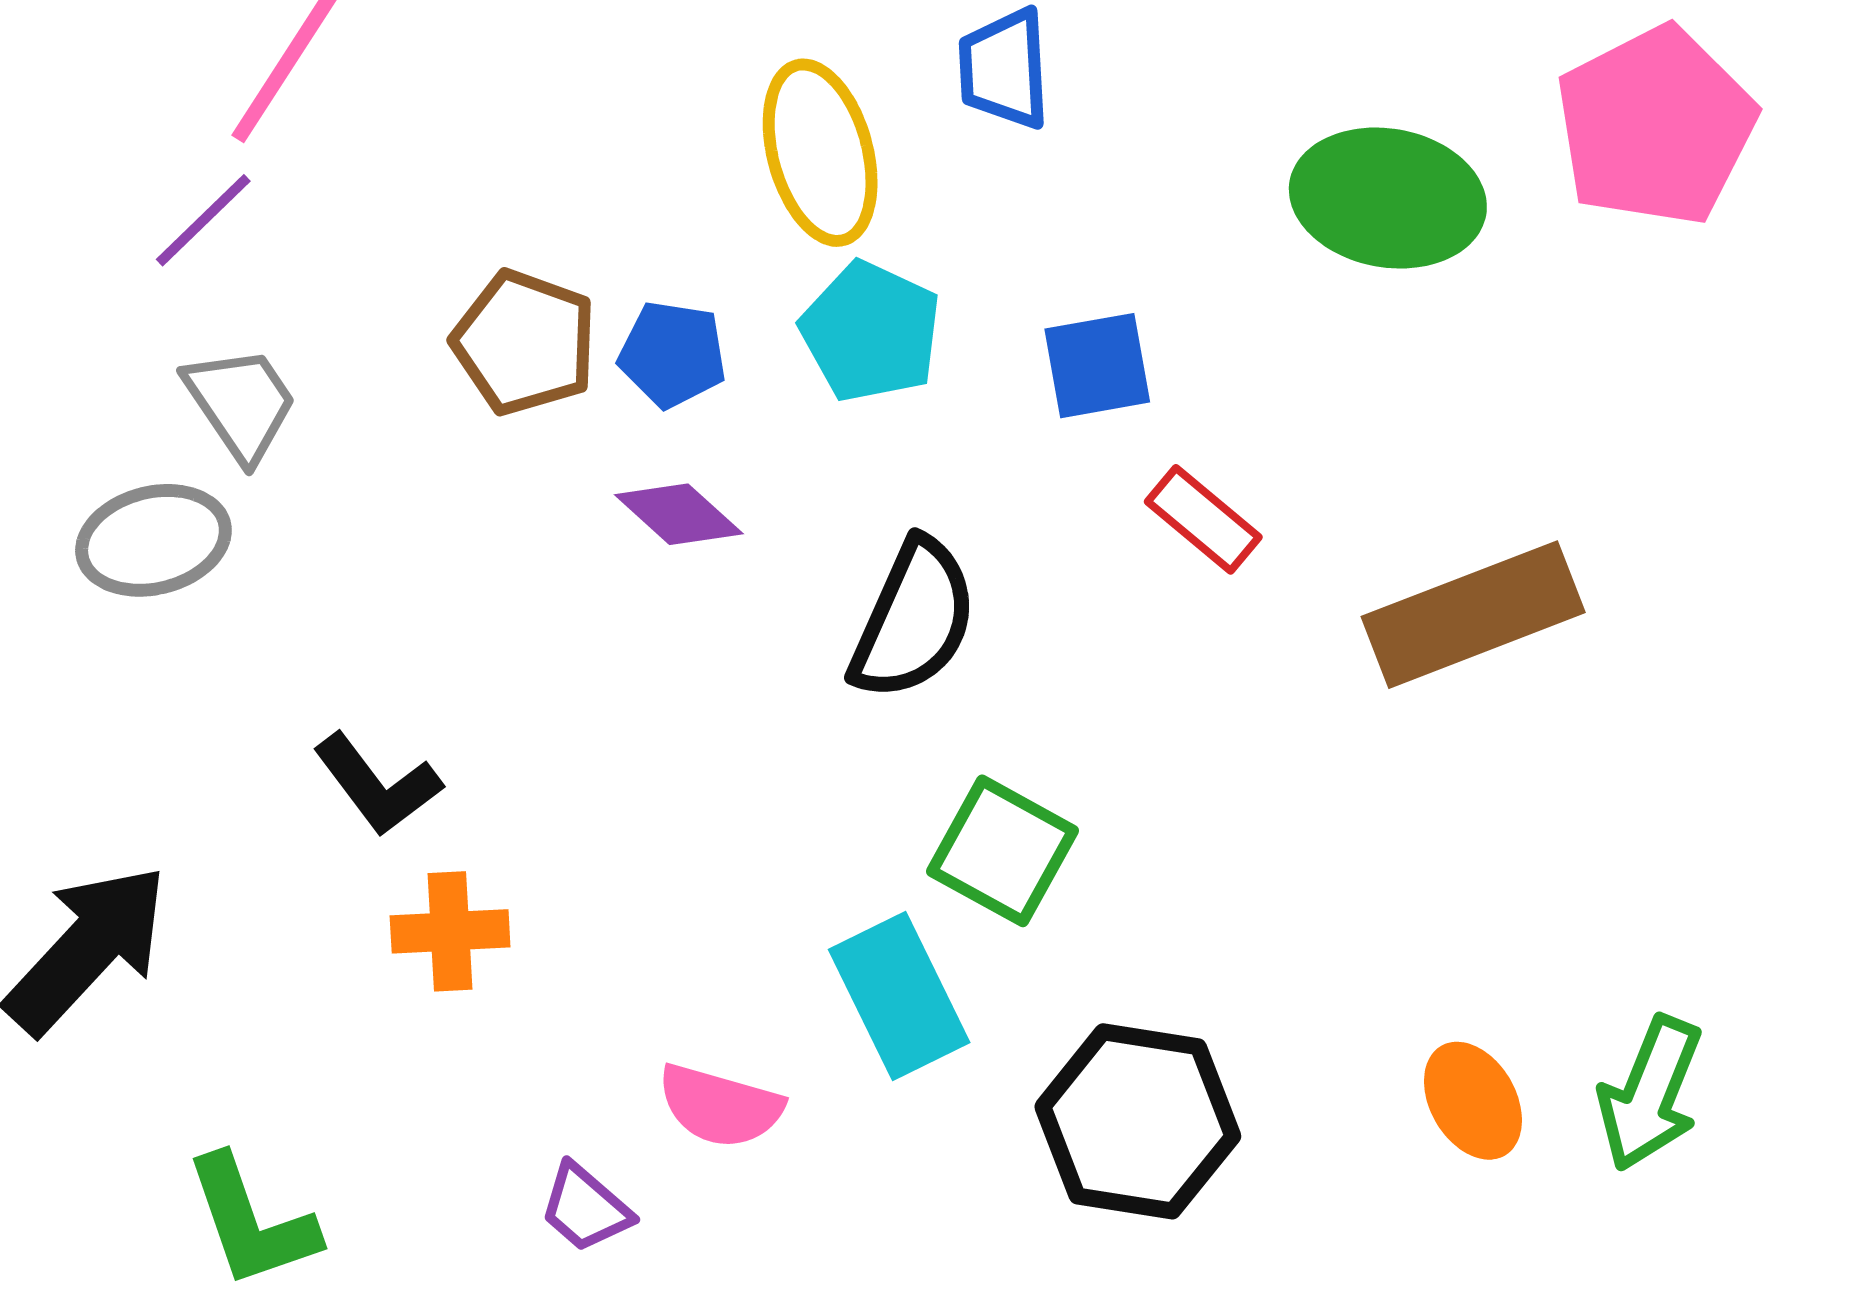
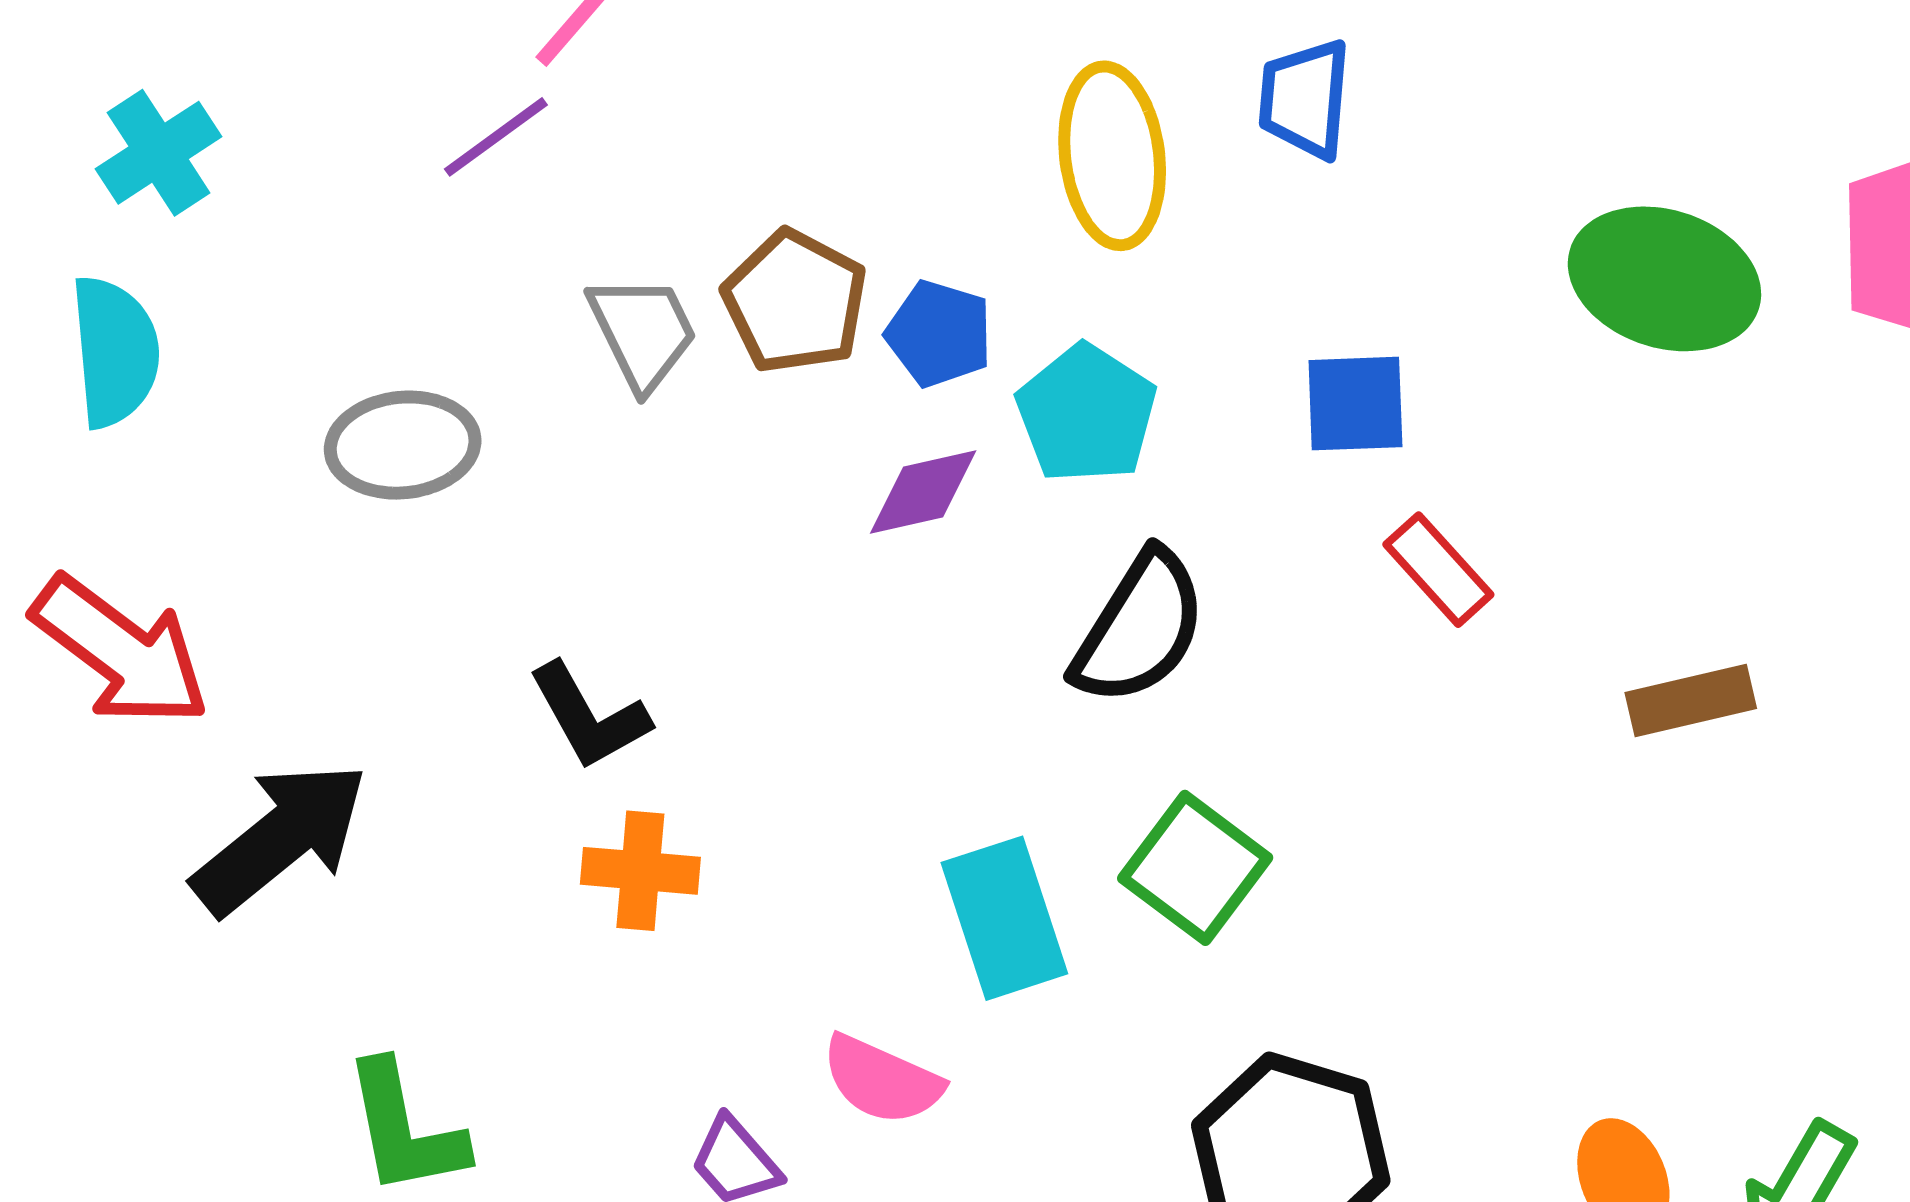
cyan pentagon: (871, 332) -> (1086, 414), moved
gray trapezoid: (241, 403) -> (642, 332), moved
purple diamond: (679, 514) -> (923, 492), turned -63
brown rectangle: (1473, 615) -> (1691, 701), size x0.6
cyan rectangle: (899, 996) -> (1004, 918), moved

